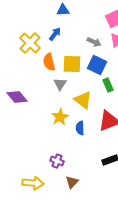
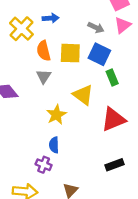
blue arrow: (55, 34) -> (51, 18), turned 48
gray triangle: (60, 84) -> (44, 76), moved
blue semicircle: (80, 128) -> (54, 145), moved
purple cross: (57, 161) -> (44, 165), moved

